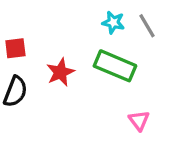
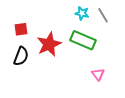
red star: (60, 72) -> (49, 44), size x1.4

